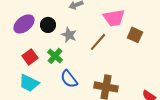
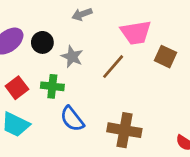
green cross: (55, 56) -> (52, 86), turned -35

